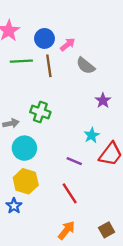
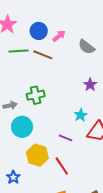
brown line: (49, 66) -> (43, 55), turned -60
gray semicircle: (86, 66) -> (86, 47), moved
green cross: (40, 112) -> (36, 95), turned -30
yellow hexagon: (26, 181) -> (37, 155), moved

